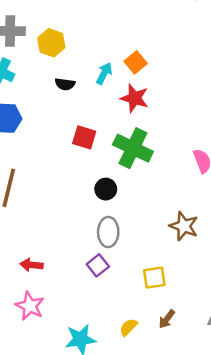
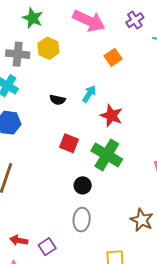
yellow hexagon: (51, 43) -> (48, 48), moved
orange square: (136, 62) -> (113, 57), moved
purple square: (98, 265) -> (47, 247), moved

